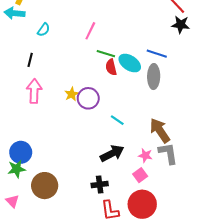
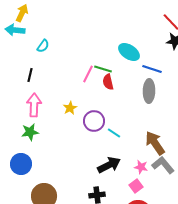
pink line: (90, 31) -> (88, 74), moved
cyan ellipse: (130, 63) -> (129, 52), moved
purple circle: (88, 98) -> (94, 121), moved
gray L-shape: (168, 153) -> (163, 165), turned -30
green star: (17, 169) -> (30, 132), moved

